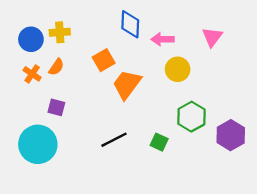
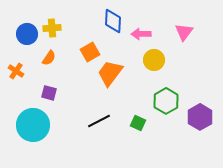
orange cross: (32, 74) -> (16, 71), moved

